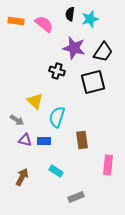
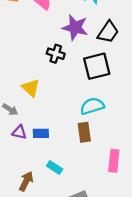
cyan semicircle: (57, 117) -> (92, 106), moved, turned 55
brown arrow: (22, 177) -> (26, 181), moved

